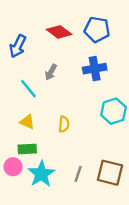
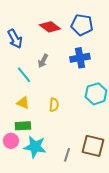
blue arrow: (18, 46) -> (15, 39), turned -54
cyan star: (41, 174) -> (35, 147), turned -30
gray line: (78, 174) -> (67, 155), moved

